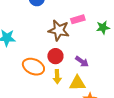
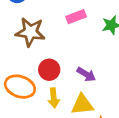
brown star: (59, 30) -> (30, 32), moved

